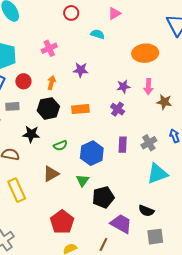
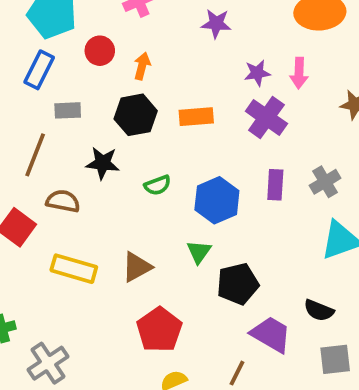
purple star: (81, 70) -> (216, 24), moved
red circle: (23, 81) -> (100, 51), moved
purple star: (123, 86) -> (257, 73), moved
pink arrow: (148, 87) -> (299, 73), moved
purple cross: (118, 109) -> (266, 117), size x1.5
brown triangle: (51, 174) -> (137, 267), moved
yellow rectangle: (17, 190) -> (74, 269), turned -50

